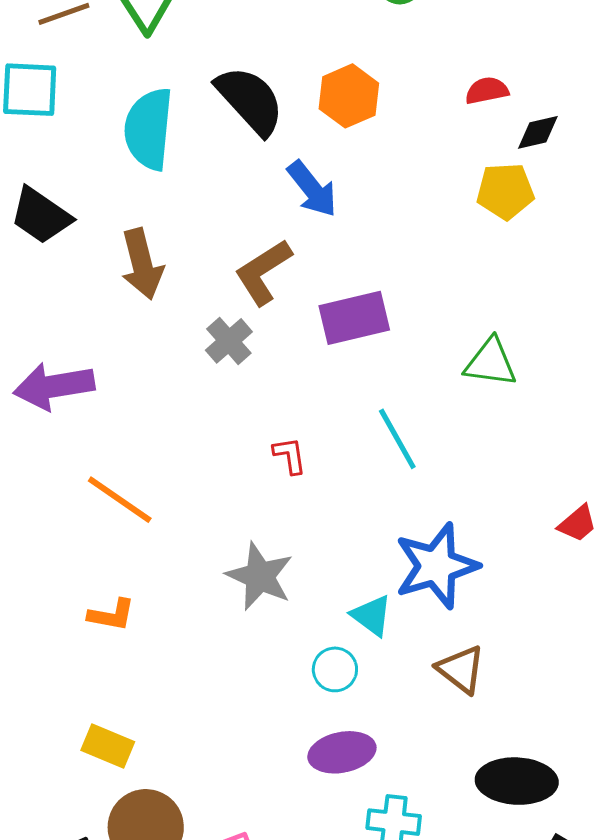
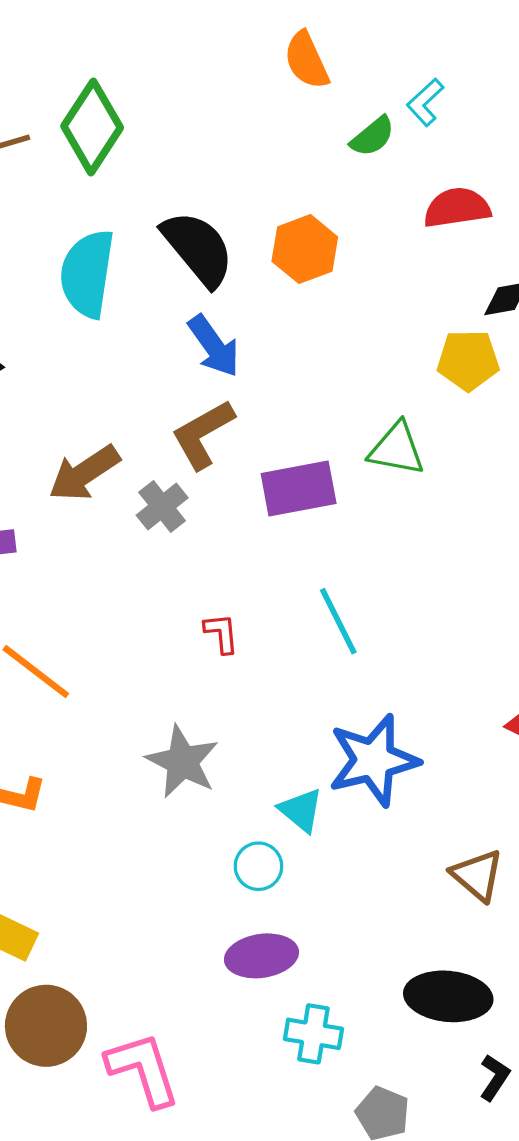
red semicircle: (487, 91) -> (457, 208), moved, size x1.4
blue arrow: (312, 189) -> (214, 346), moved
brown arrow: (142, 264) -> (84, 473), moved, turned 68
green triangle: (490, 363) -> (397, 449), moved
brown triangle: (461, 669) -> (477, 875), moved

